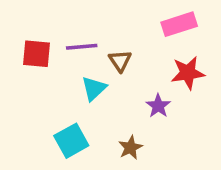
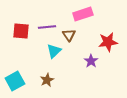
pink rectangle: (179, 24) -> (83, 14), moved
cyan square: (71, 141) -> (15, 81), moved
brown star: (130, 148) -> (47, 80), moved

